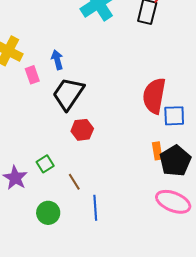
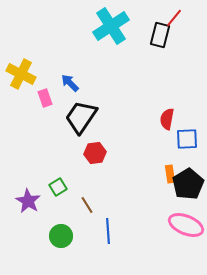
blue arrow: (57, 60) -> (70, 83), turned -30
red semicircle: (154, 96) -> (167, 119), size x0.6

